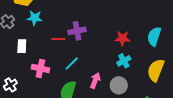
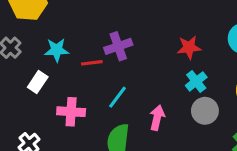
cyan star: (35, 18) -> (57, 50), moved
white rectangle: (22, 46) -> (38, 82), turned 40
gray circle: (119, 85) -> (205, 111), moved

